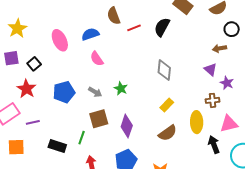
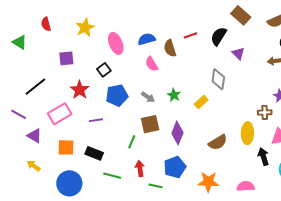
brown semicircle: (114, 16) -> (170, 48), moved
yellow star: (17, 28) -> (85, 28), moved
black square: (34, 64) -> (104, 70), moved
purple triangle: (210, 69) -> (238, 53), moved
yellow rectangle: (167, 105) -> (201, 102), moved
purple line: (33, 122) -> (96, 120), moved
black rectangle: (57, 146) -> (94, 153), moved

